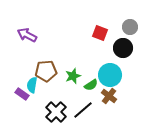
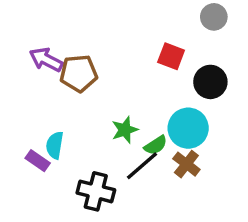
gray circle: (130, 27) -> (214, 17), moved
brown pentagon: (46, 71) -> (79, 73), moved
black line: (83, 110) -> (142, 166), moved
black cross: (56, 112) -> (96, 191), turned -30

